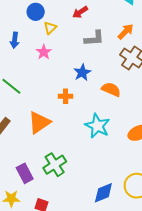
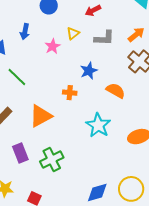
yellow triangle: (50, 28) -> (73, 33), moved
purple rectangle: (25, 173) -> (20, 153), moved

